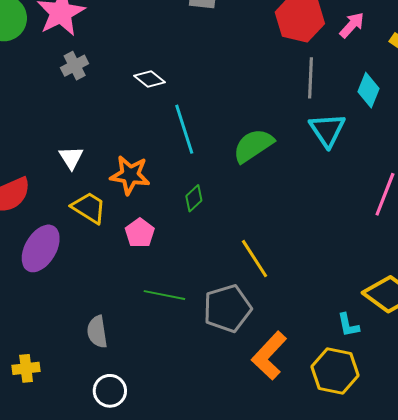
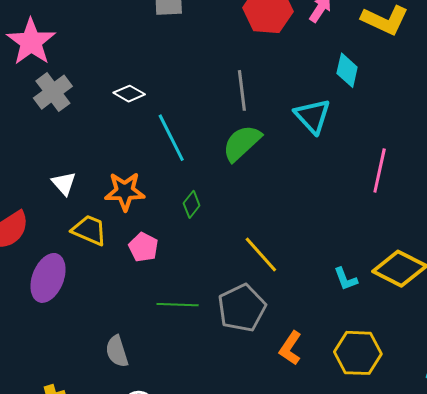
gray cross: (75, 66) -> (53, 92), size x1.4
gray line: (311, 78) -> (242, 90), moved
cyan L-shape: (348, 325) -> (346, 279), moved
orange L-shape: (269, 356) -> (290, 348), size x0.7

